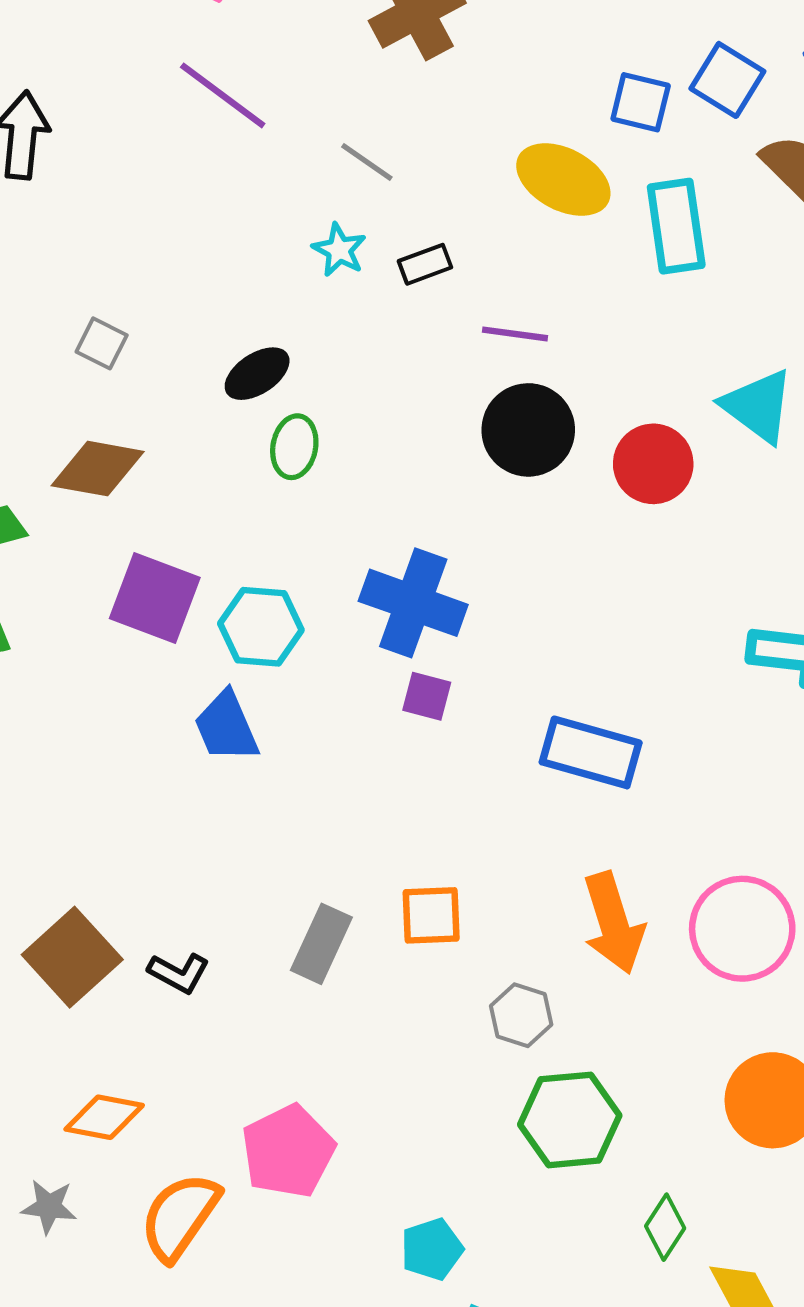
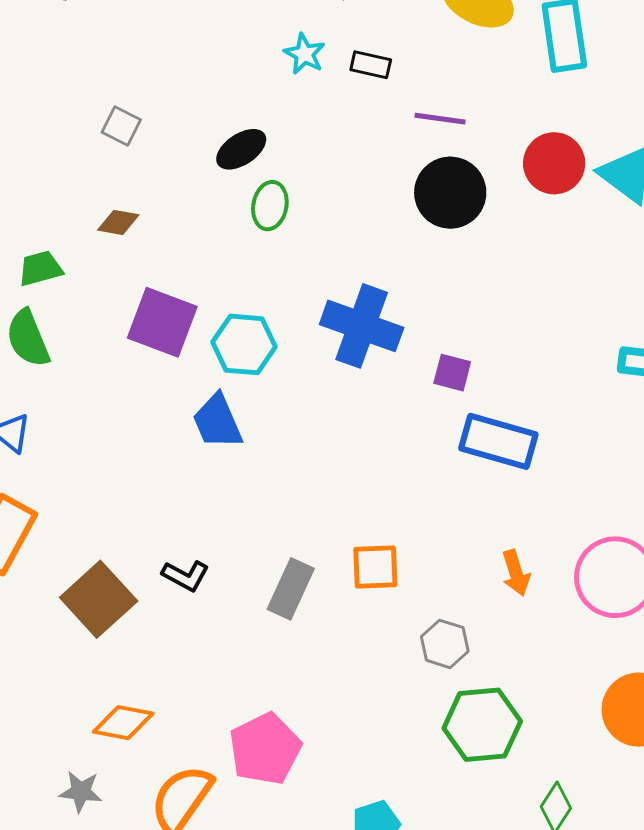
black rectangle: (425, 264) -> (371, 65), turned 33
red circle: (653, 464) -> (554, 163), moved
brown diamond: (98, 469) -> (118, 222), size x0.6
purple square: (427, 696) -> (452, 373), moved
orange arrow: (613, 923) -> (516, 573), size x0.6
black L-shape: (179, 973) -> (186, 576), moved

